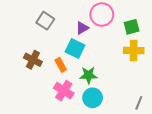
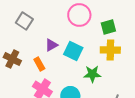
purple triangle: (82, 28) -> (51, 45), moved
cyan square: (75, 48) -> (73, 51), moved
green star: (88, 75) -> (92, 74), moved

